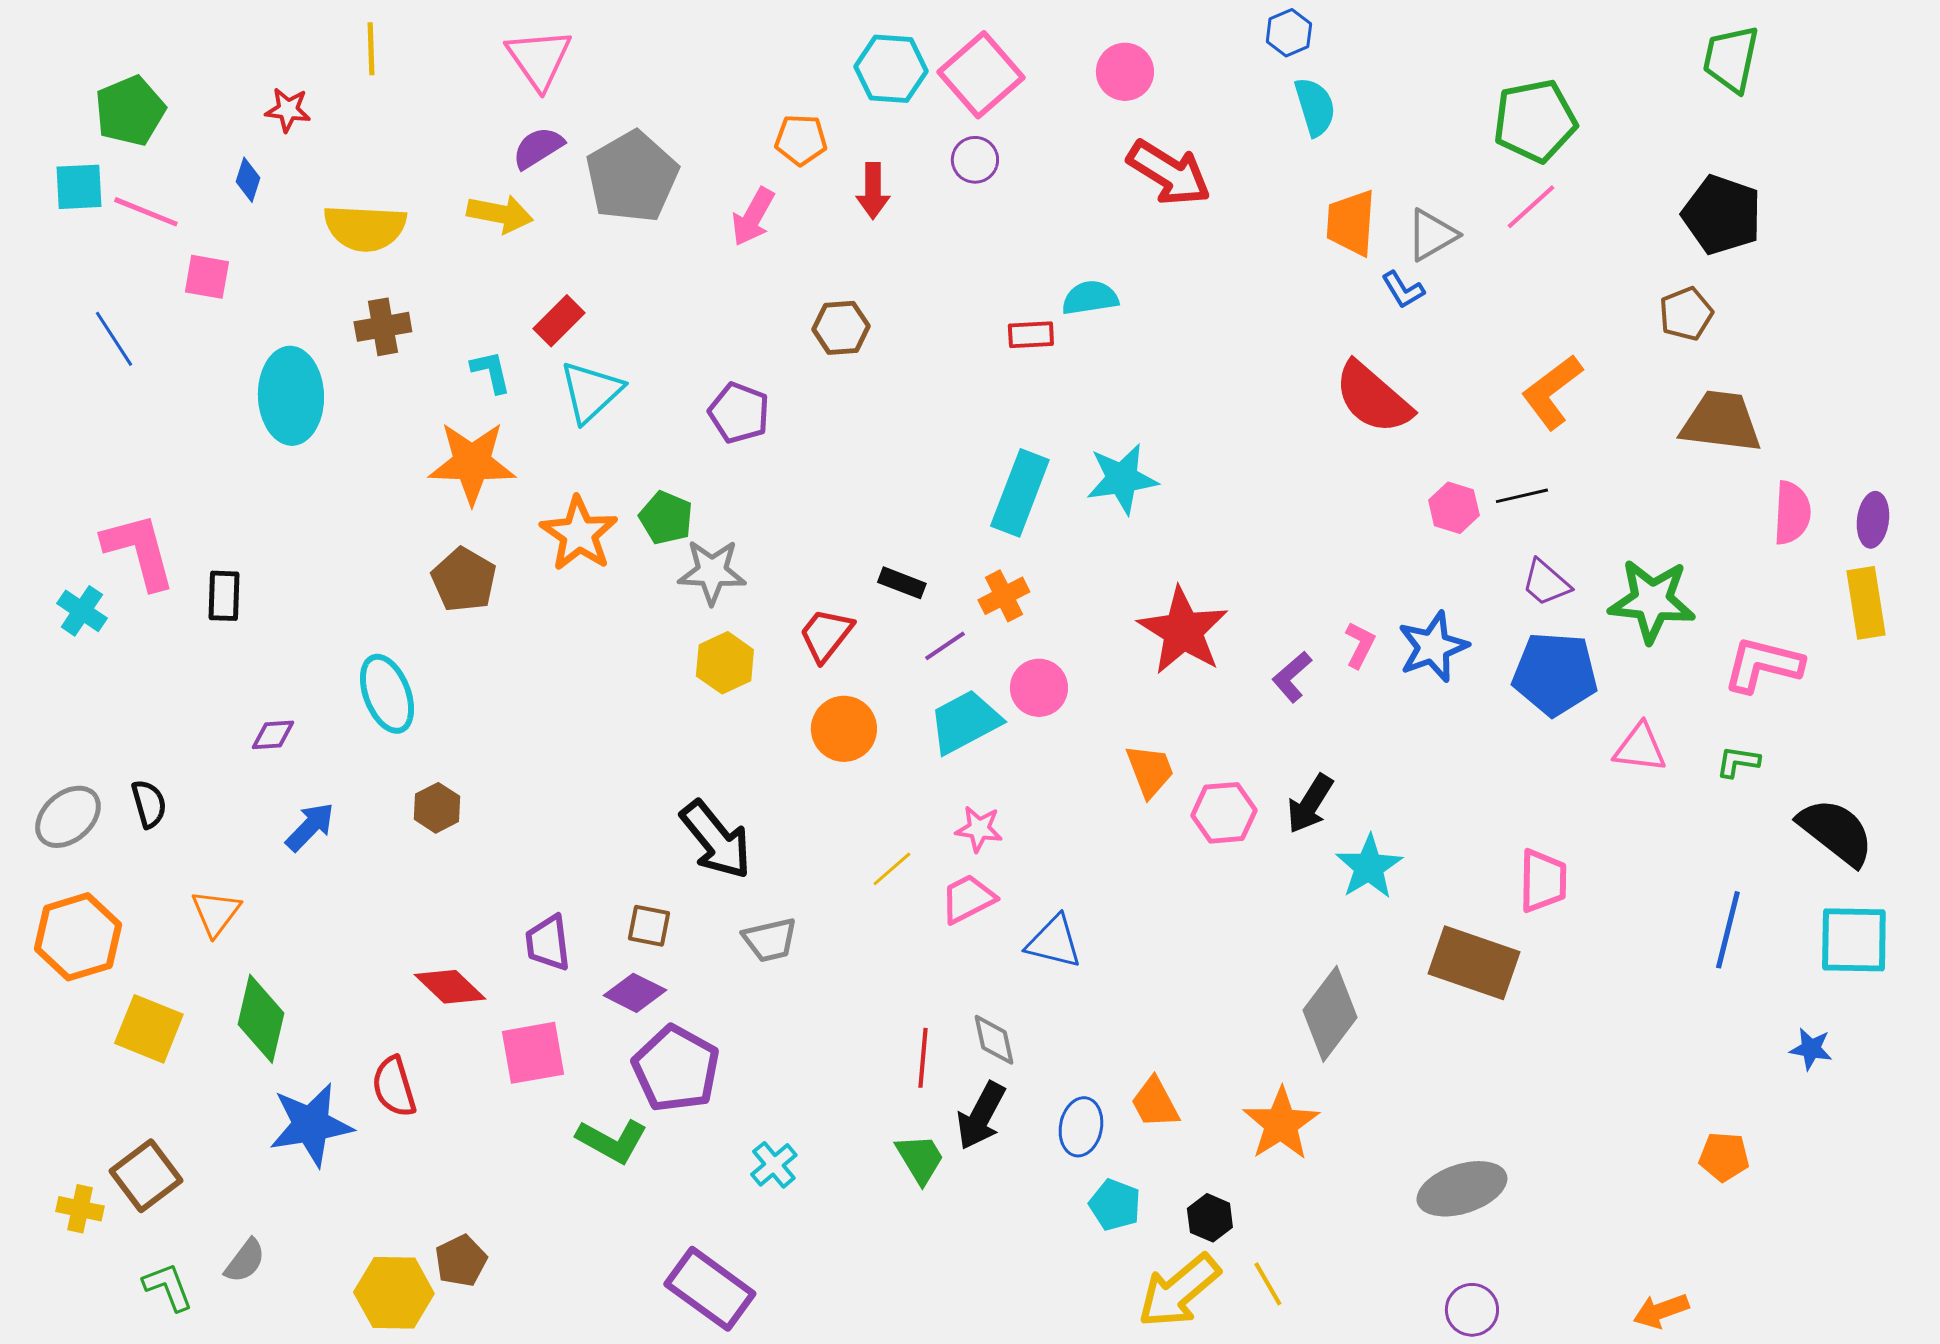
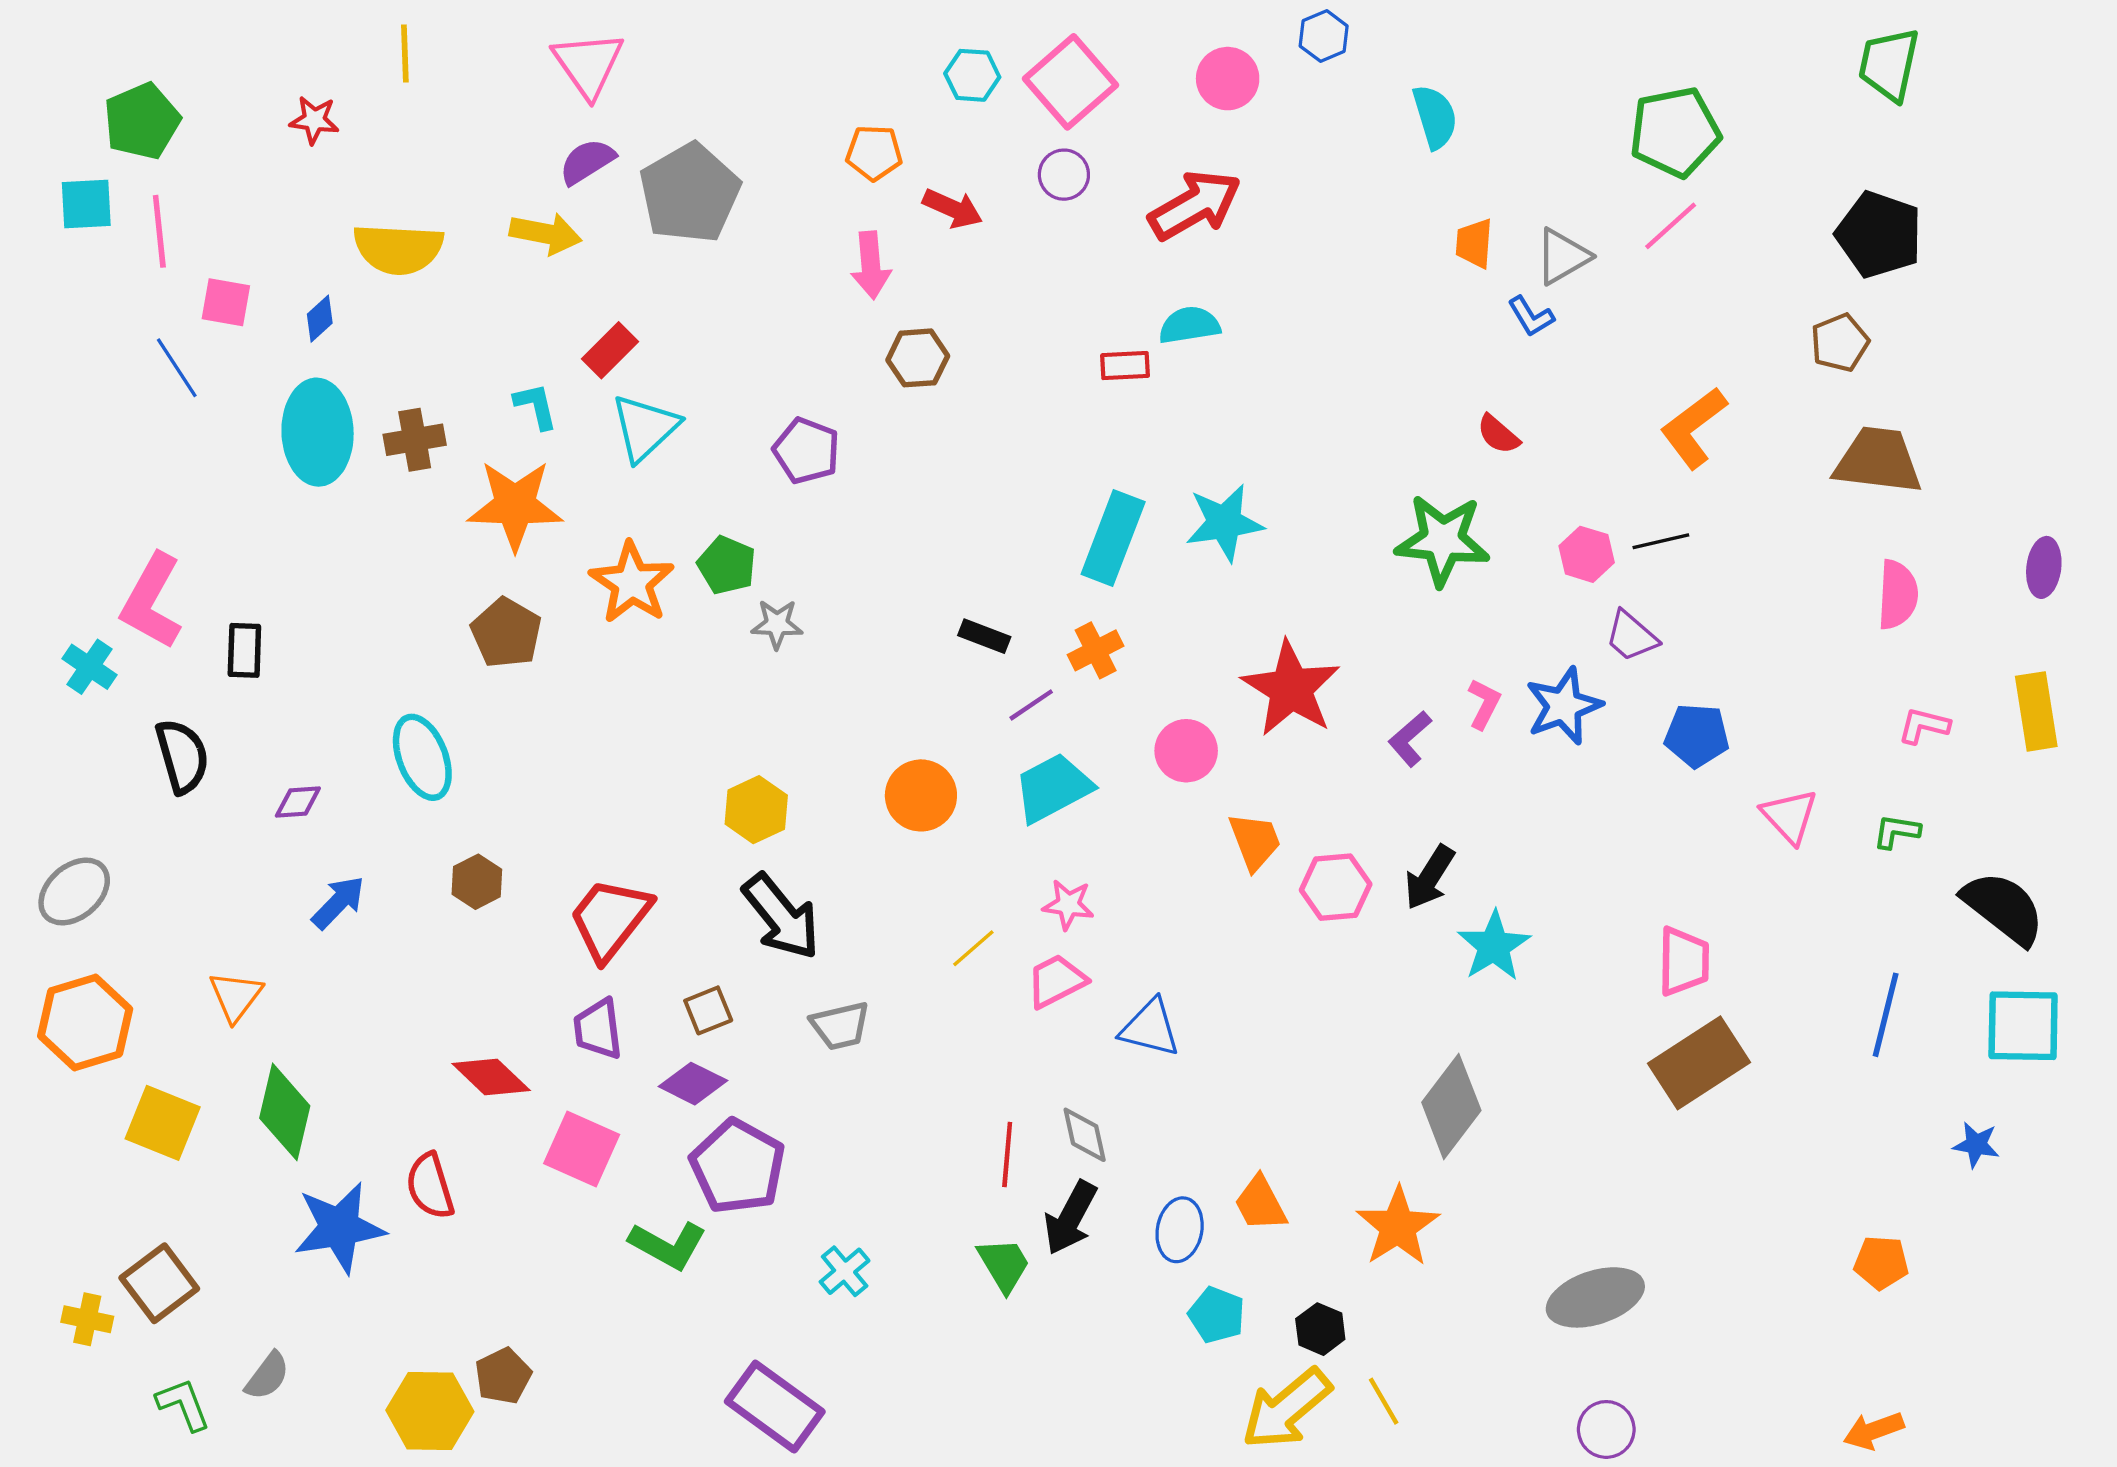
blue hexagon: (1289, 33) -> (1324, 36), moved
cyan hexagon: (891, 69) -> (972, 75), size x0.7
red arrow: (1169, 173) -> (1195, 205), moved, turned -62
blue diamond: (248, 180) -> (320, 319), moved, turned 30
red arrow: (873, 191) -> (953, 208), turned -66
pink line: (146, 212) -> (159, 231), turned 62
pink arrow: (753, 217) -> (871, 265), moved, turned -34
orange trapezoid: (1351, 223) -> (1474, 243), size x0.7
brown cross: (383, 327) -> (415, 440), moved
blue line: (114, 339) -> (177, 368), moved
red semicircle: (1373, 398) -> (1498, 434), size x0.5
pink semicircle: (1792, 513) -> (1898, 595), moved
pink L-shape: (139, 551) -> (152, 601), turned -136
gray star: (712, 572) -> (777, 624), size x0.7
purple trapezoid: (1546, 583) -> (1631, 636), moved
green star: (1652, 601) -> (1443, 540), moved
yellow rectangle: (1866, 603) -> (2036, 711), moved
red trapezoid: (826, 635) -> (610, 919), moved, size x1.4
yellow hexagon: (725, 663) -> (756, 810), moved
pink L-shape: (1763, 665) -> (1924, 726), size x0.6
blue pentagon: (1555, 674) -> (1697, 735), size x0.7
pink circle: (1039, 688) -> (1186, 751), moved
pink triangle: (1640, 748) -> (1790, 816), turned 40
black semicircle: (149, 804) -> (182, 756), moved, size x1.4
brown square: (649, 926) -> (708, 1010), turned -33
brown rectangle: (1474, 963) -> (1699, 1063), moved, turned -52
pink square: (533, 1053) -> (582, 1149), turned 34
orange arrow: (1661, 1311) -> (1874, 1431), moved

